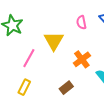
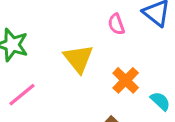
pink line: (29, 58) -> (22, 95), moved, turned 30

